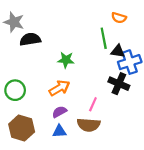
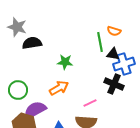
orange semicircle: (119, 18) -> (114, 31), moved
pink line: (93, 104) -> (90, 103), turned 40
purple semicircle: (59, 112) -> (35, 110), moved, size x1.6

